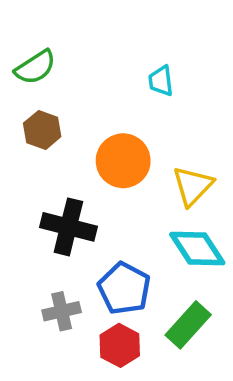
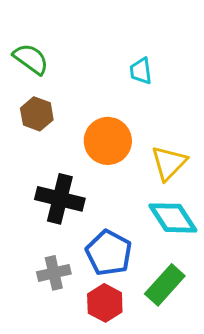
green semicircle: (35, 67) -> (31, 59), turned -111

